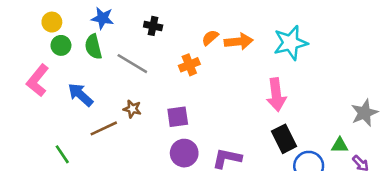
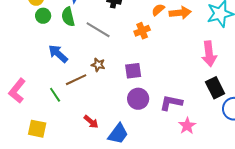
pink L-shape: (38, 80) -> (17, 91), moved
green line: (62, 154) -> (55, 95), moved

